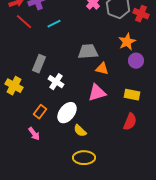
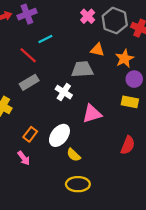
red line: (24, 22) -> (28, 55), moved
gray rectangle: (39, 64) -> (29, 82), turned 36
orange triangle: (102, 69) -> (97, 50), moved
white cross: (56, 82) -> (64, 92), moved
yellow rectangle: (132, 95) -> (130, 102), moved

